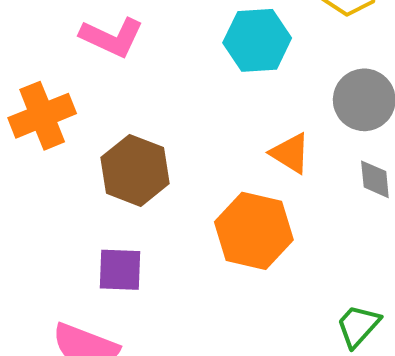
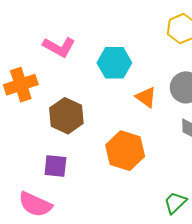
cyan hexagon: (257, 40) -> (114, 63), moved
orange triangle: (290, 153) -> (146, 97), moved

